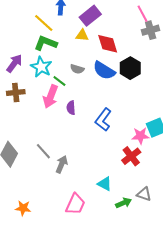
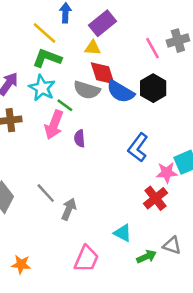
pink line: (142, 14) -> (153, 48), moved
red diamond: (108, 44) -> (103, 73), moved
gray semicircle: (77, 69) -> (87, 90), size x1.5
blue L-shape: (103, 120) -> (138, 147), moved

